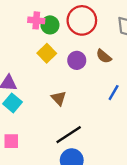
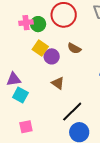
brown semicircle: (104, 56) -> (74, 48), moved
purple circle: (77, 60) -> (52, 56), moved

